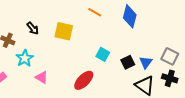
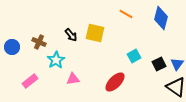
black arrow: (33, 28) -> (71, 35), moved
cyan square: (103, 54) -> (134, 56), turned 32
pink triangle: (42, 77) -> (73, 79), turned -40

